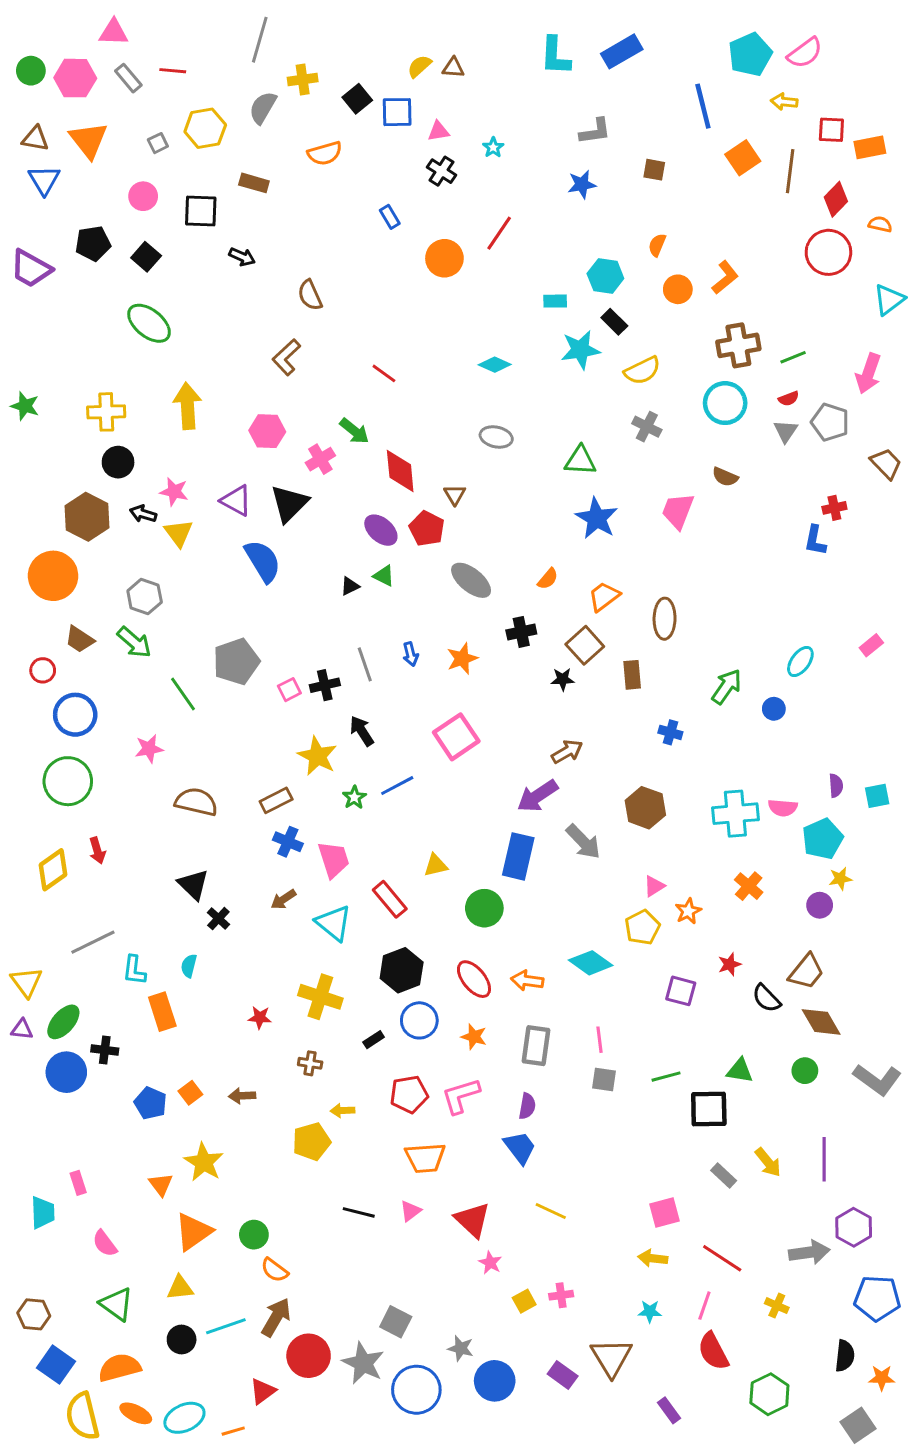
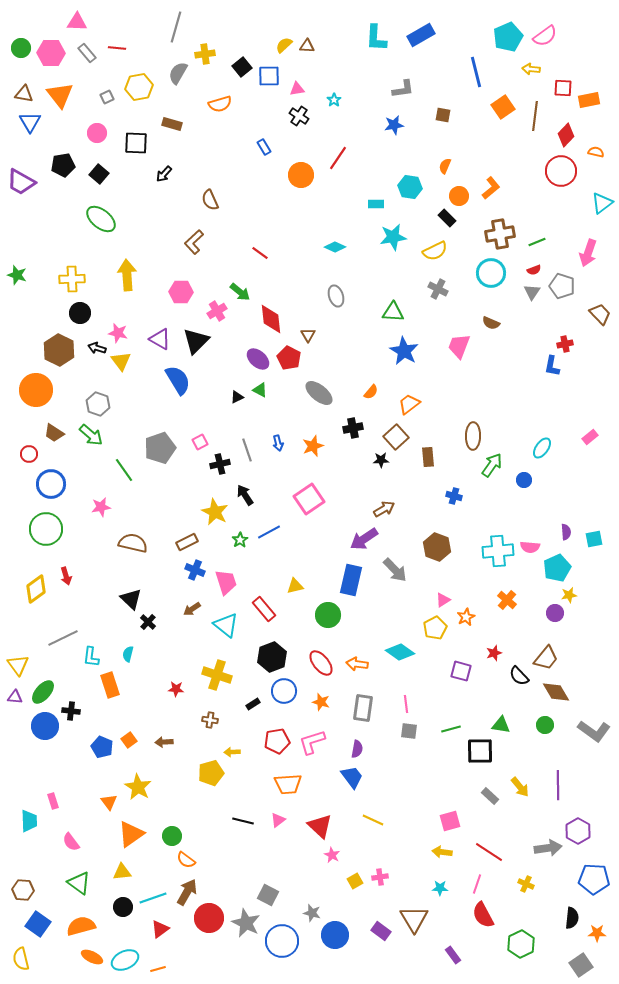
black arrow: (242, 257) -> (164, 174), turned 108
black rectangle: (614, 322) -> (447, 218), moved
gray ellipse: (496, 437) -> (336, 296), turned 60
brown ellipse: (665, 619) -> (473, 436), moved
pink square: (289, 690) -> (200, 442), moved
red triangle: (263, 1391) -> (160, 929), moved
yellow semicircle: (83, 1416) -> (21, 959), moved, size x0.7

